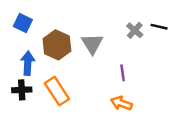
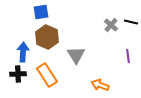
blue square: (23, 23) -> (41, 12), moved, turned -35
gray triangle: (92, 44) -> (76, 55), moved
purple line: (123, 73) -> (128, 56), moved

